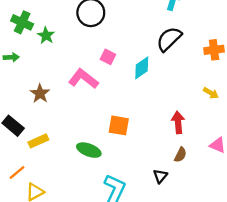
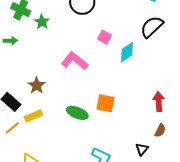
pink square: (108, 57) -> (105, 37), moved
brown star: (40, 94) -> (37, 85), moved
green ellipse: (89, 150) -> (77, 113), moved
orange line: (17, 172) -> (12, 128), moved

